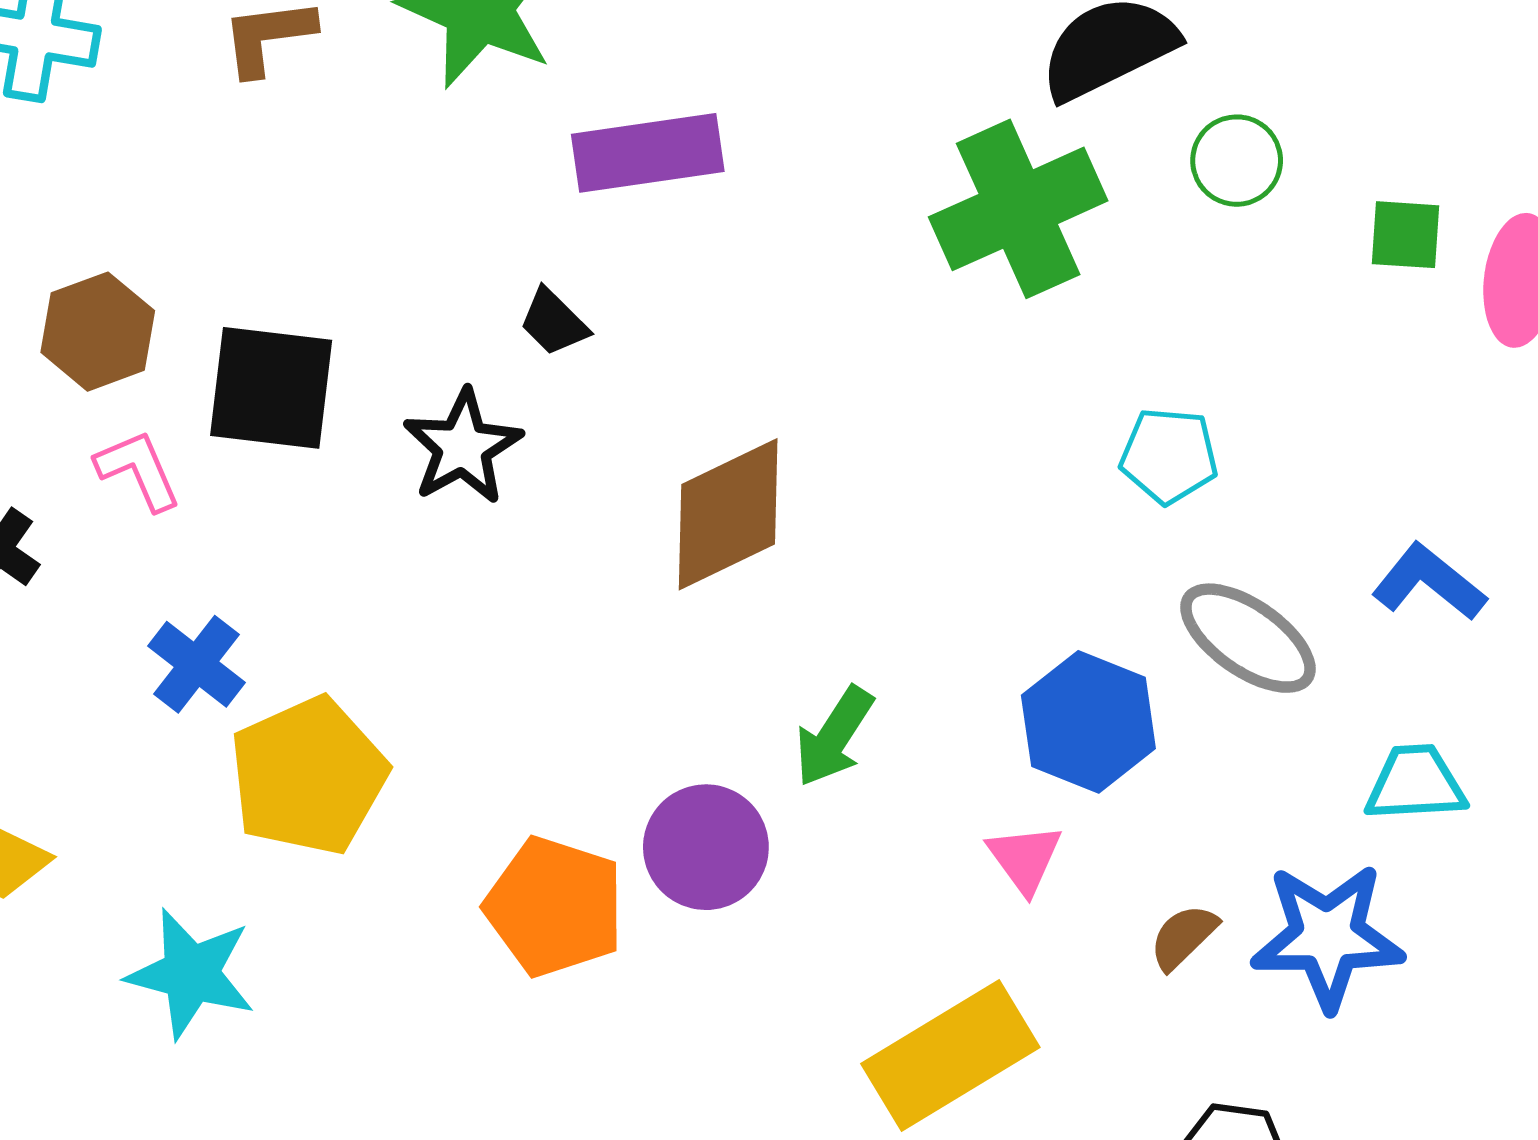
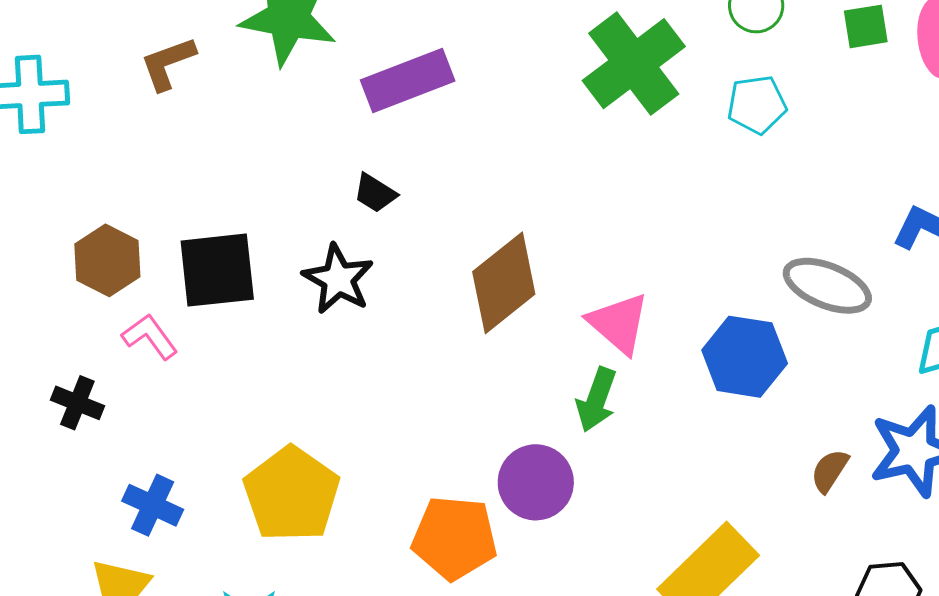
cyan pentagon: (1169, 456) -> (757, 105), moved
blue cross: (197, 664) -> (153, 505), moved
pink triangle: (1025, 858) -> (619, 323), moved, size x1.4

